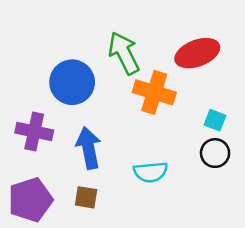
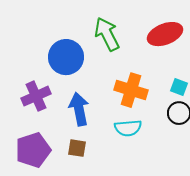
orange cross: (154, 92) -> (131, 90), moved
purple cross: (34, 132) -> (36, 96), turned -36

